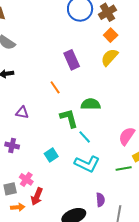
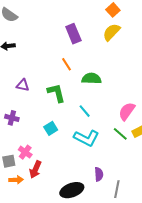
orange line: (55, 87) -> (66, 64), moved
green L-shape: (69, 118) -> (56, 93), moved
green line: (124, 168) -> (120, 134), moved, turned 49

